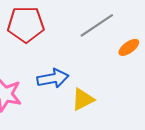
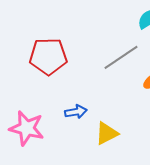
blue arrow: (53, 78) -> (76, 112), size x0.7

